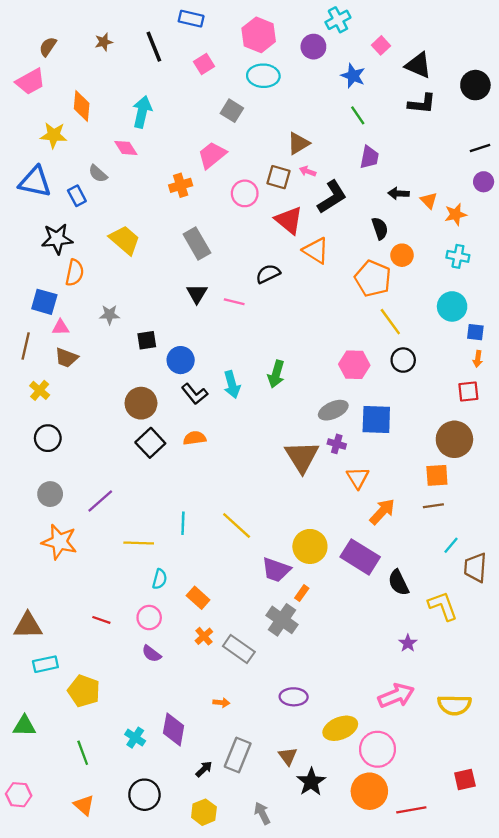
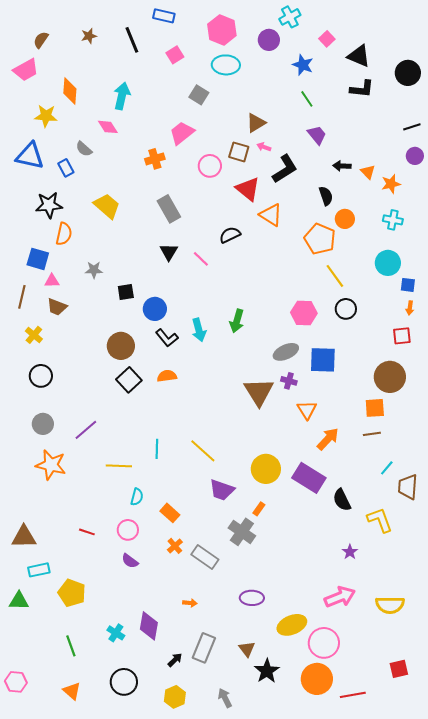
purple trapezoid: (369, 157) -> (317, 135), turned -50
pink line: (234, 302) -> (201, 259), turned 30
purple trapezoid: (276, 570) -> (222, 490), moved
green triangle: (24, 726) -> (19, 601), moved

